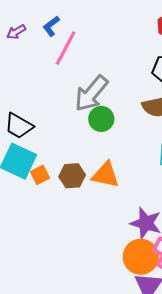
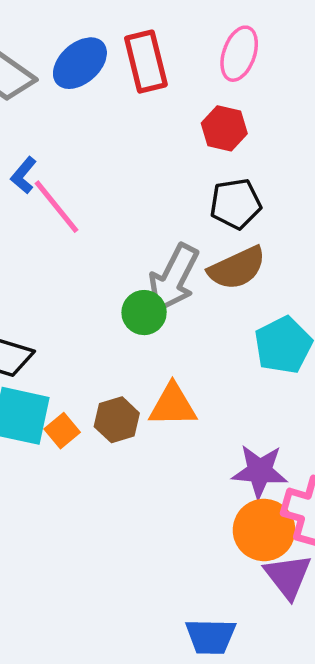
pink line: (66, 48) -> (56, 207), turned -54
gray arrow: (91, 94) -> (174, 278), moved

